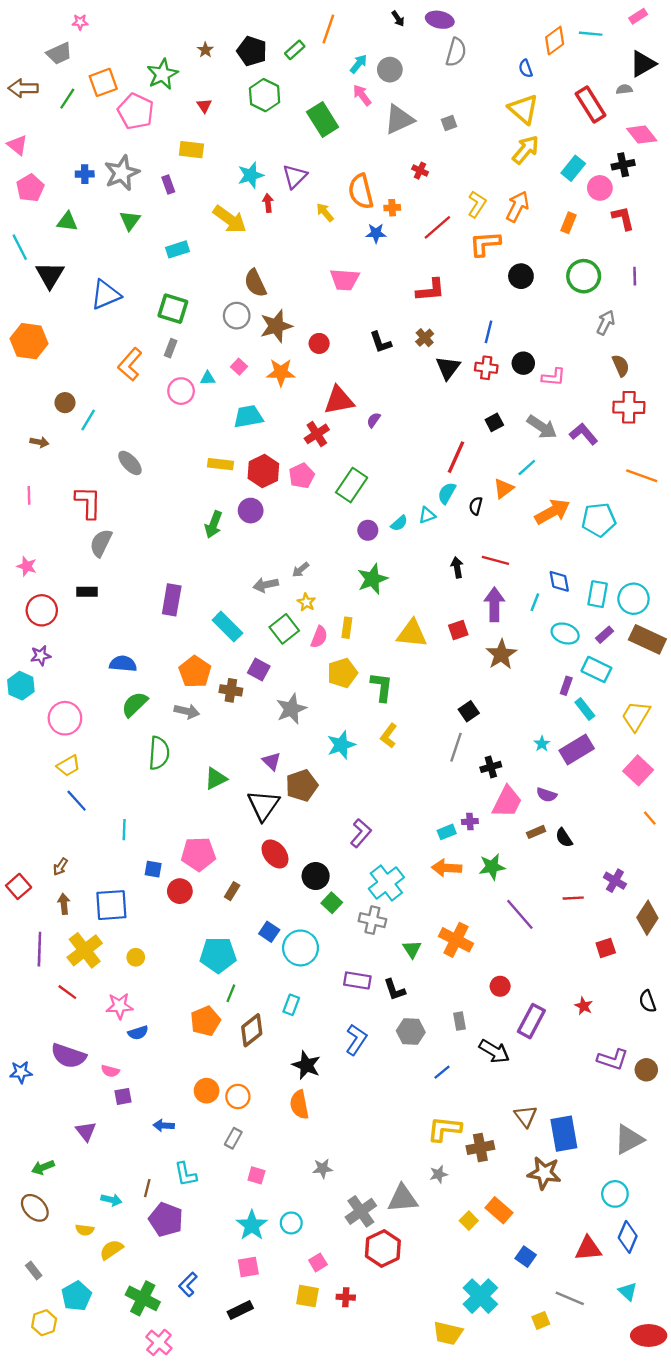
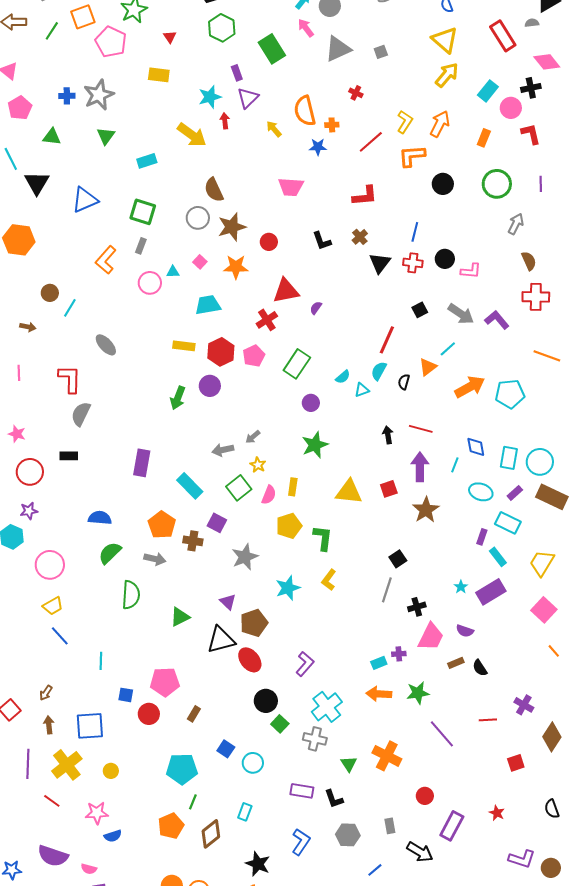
purple rectangle: (168, 184) -> (237, 73), moved
cyan semicircle: (399, 523) -> (343, 377), moved
black triangle: (263, 805) -> (221, 640), turned 40
red ellipse: (275, 854) -> (250, 660), moved
cyan circle: (301, 948) -> (253, 763), size x0.7

